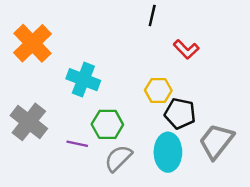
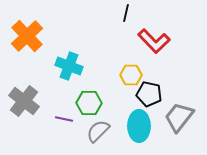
red L-shape: (186, 49) -> (154, 41), size x1.5

